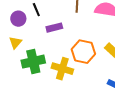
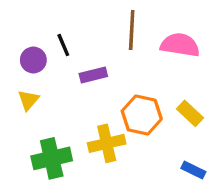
green cross: (33, 62) -> (52, 158), moved
yellow cross: (62, 69) -> (107, 143), turned -30

